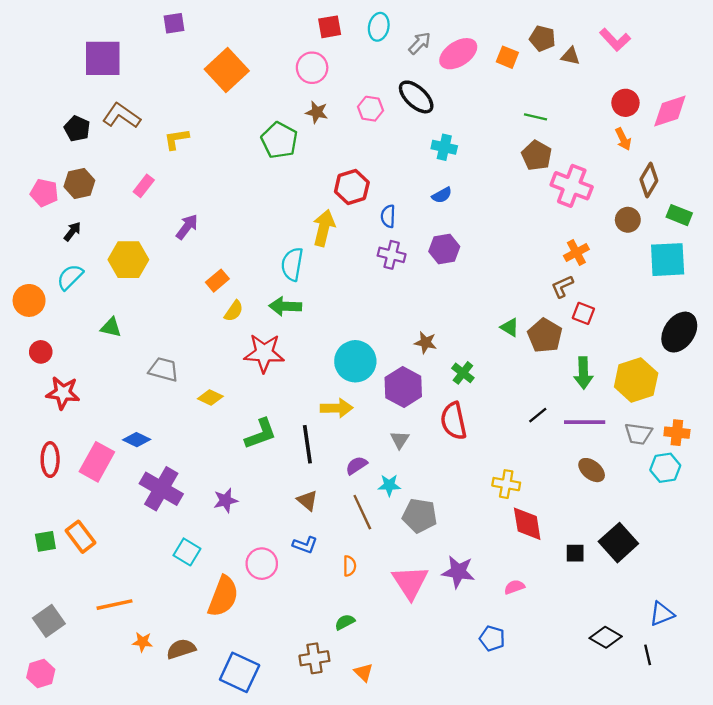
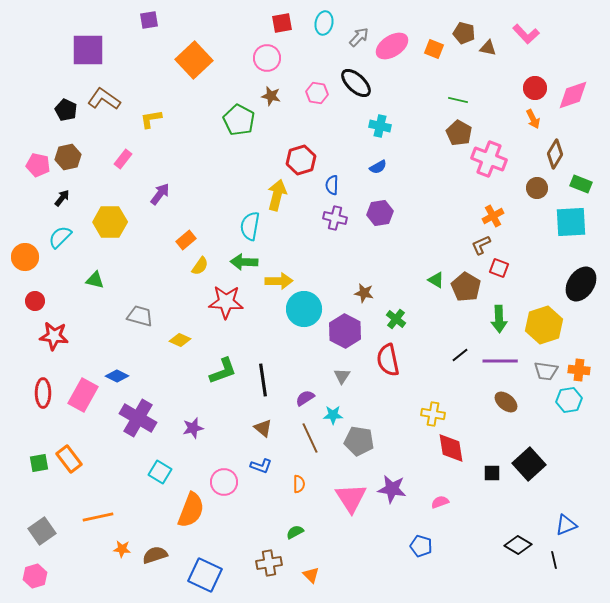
yellow arrow: (337, 408) -> (279, 281), moved

